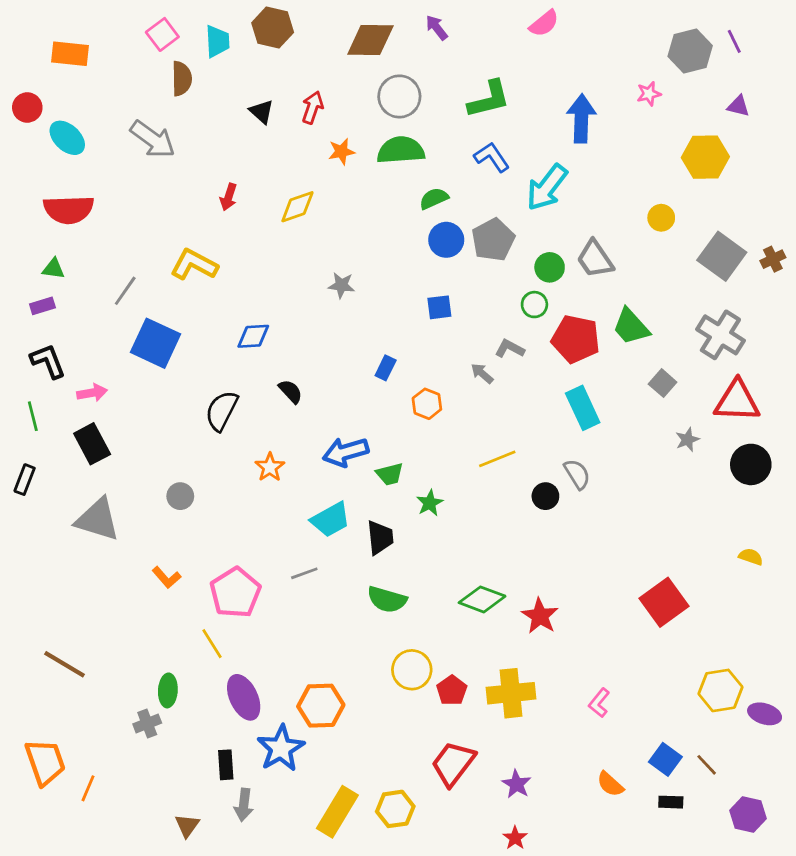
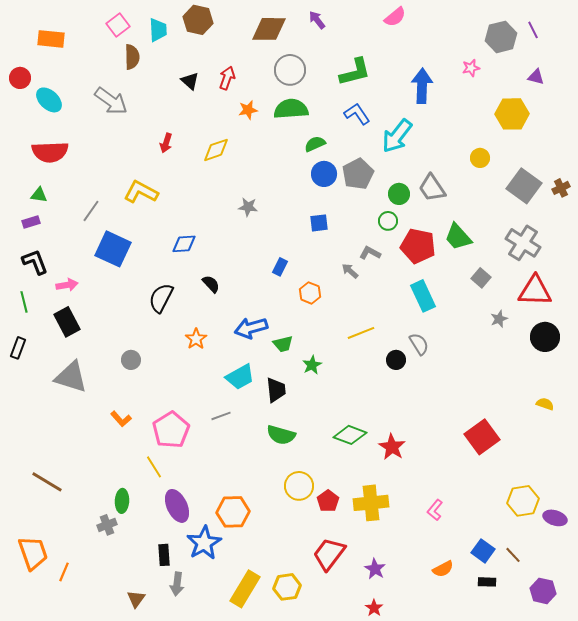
orange semicircle: (610, 784) -> (443, 569), turned -70

